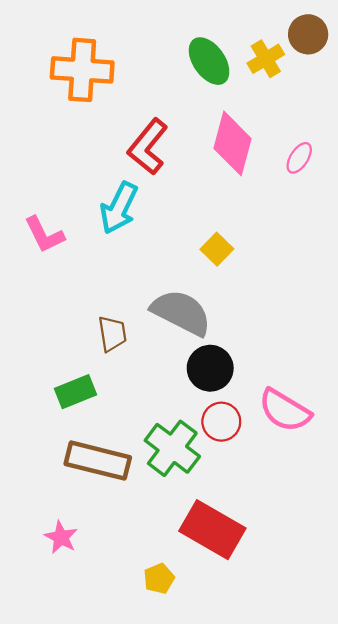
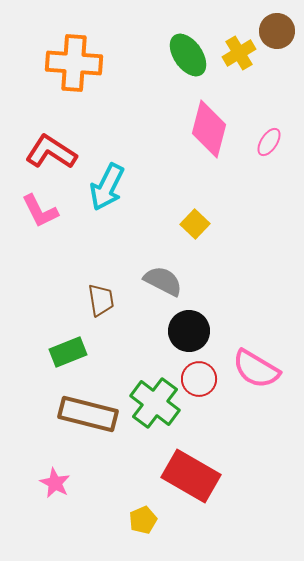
red L-shape: (148, 147) -> (51, 152), moved, turned 84
gray semicircle: (181, 313) -> (163, 281), size x0.7

